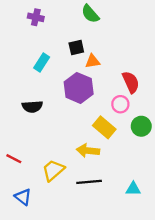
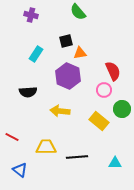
yellow rectangle: (104, 127) -> (99, 121), moved
yellow arrow: (88, 151) -> (60, 111), moved
yellow trapezoid: (53, 170) -> (46, 147), turned 40

